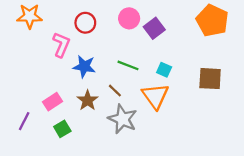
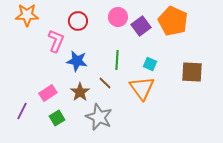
orange pentagon: (212, 21) -> (173, 21), moved
green line: (128, 65) -> (117, 60), turned 72
gray star: (123, 119) -> (99, 117), moved

